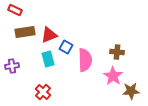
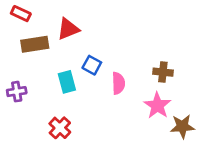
red triangle: (49, 35) -> (68, 29), moved
pink semicircle: (85, 60) -> (118, 83), size x0.7

